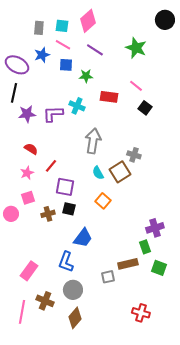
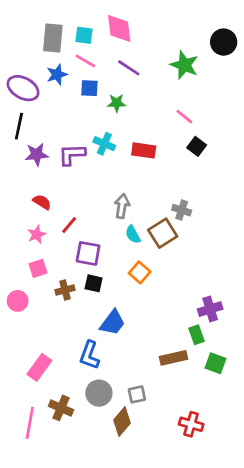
black circle: (165, 20) -> (224, 42), moved
pink diamond: (88, 21) -> (119, 28), turned -55
gray rectangle: (39, 28) -> (53, 38), size x1.5
red rectangle: (109, 97) -> (144, 150), moved
gray arrow: (93, 141) -> (122, 206), moved, size x0.7
pink circle: (11, 214) -> (18, 301), moved
gray square: (108, 277) -> (137, 394), moved
brown diamond: (75, 318) -> (122, 422), moved

